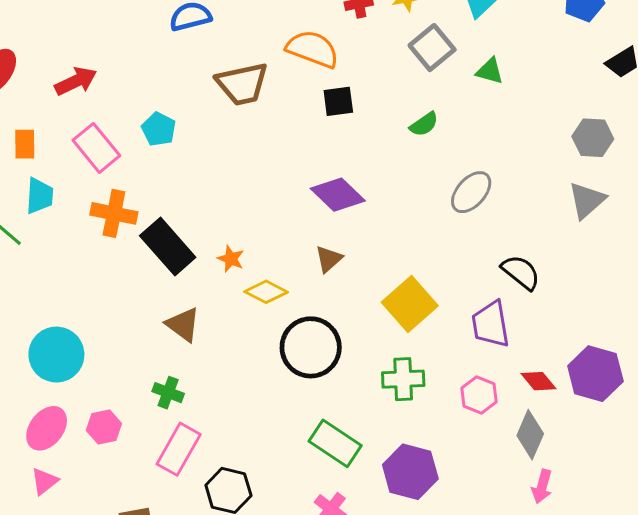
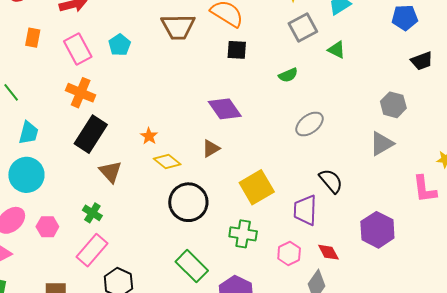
cyan trapezoid: (40, 196) -> (28, 133), moved
black rectangle: (168, 247) -> (91, 134), moved, turned 63
purple hexagon: (595, 374) -> (377, 230), moved

